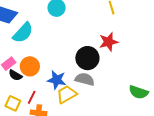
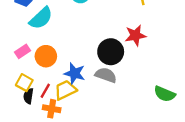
black semicircle: (15, 75) -> (28, 96), moved, turned 64
yellow trapezoid: (67, 94) -> (65, 90), moved
yellow square: (13, 103) -> (24, 83), moved

